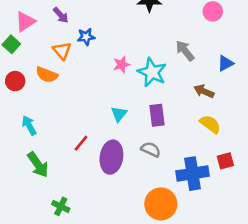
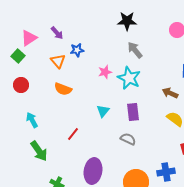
gray arrow: (185, 51) -> (135, 50), moved
orange semicircle: (47, 75) -> (63, 89), moved
purple ellipse: (111, 157) -> (93, 171), moved
blue cross: (192, 174) -> (166, 172), moved, size x0.7

